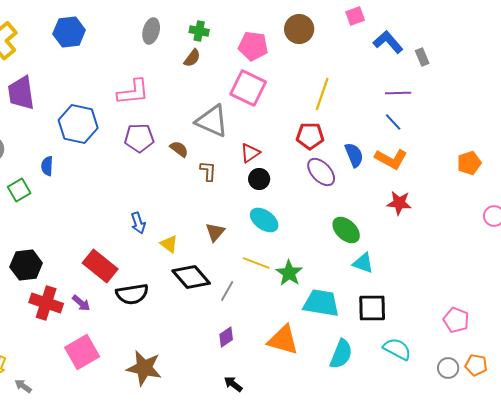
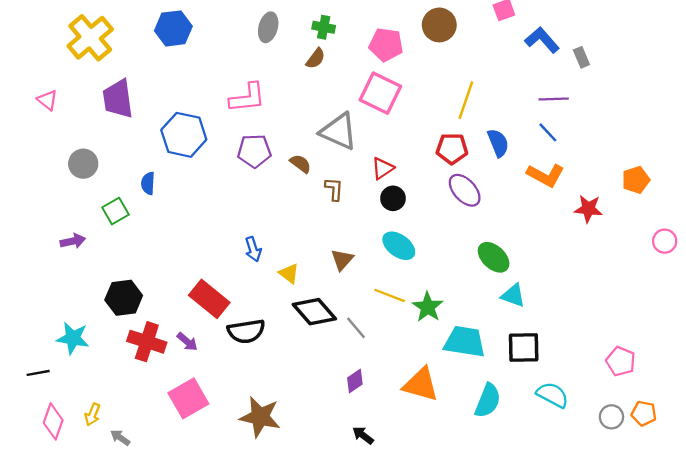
blue semicircle: (354, 155) -> (498, 143), moved
red star: (399, 203) -> (588, 209), moved
gray line: (227, 291) -> (356, 328), turned -70

